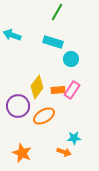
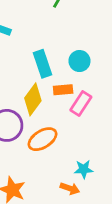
cyan rectangle: (53, 42) -> (42, 64), moved, turned 54
orange rectangle: (58, 90) -> (63, 90), moved

